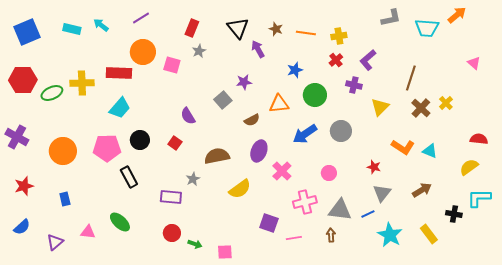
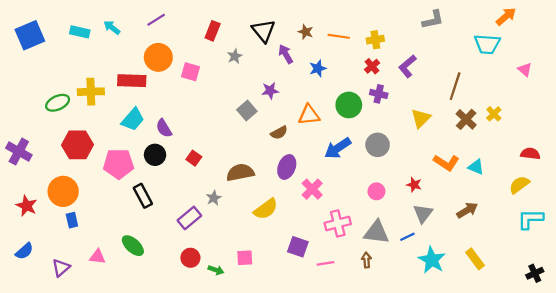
cyan trapezoid: (427, 28) -> (487, 44), moved
gray star: (199, 51) -> (235, 56), moved
blue star: (295, 70) -> (318, 68), moved
red hexagon: (23, 80) -> (78, 145), moved
purple cross: (354, 85) -> (379, 94), moved
purple semicircle: (188, 116) -> (164, 128), moved
orange circle: (63, 151) -> (63, 191), moved
pink circle: (329, 173) -> (376, 191), moved
red star: (24, 186) -> (27, 206), turned -30
purple rectangle: (171, 197) -> (189, 218), turned -45
black cross: (454, 214) -> (535, 273), moved, turned -35
pink square: (225, 252) -> (245, 258), moved

